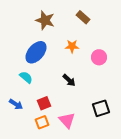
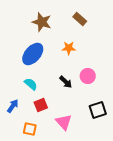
pink circle: (99, 57) -> (88, 76), moved
cyan semicircle: (26, 77) -> (31, 84), moved
blue arrow: (16, 104) -> (13, 106), turned -88
orange square: (42, 122) -> (30, 129), moved, turned 32

